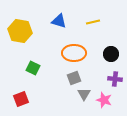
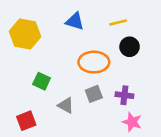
black circle: (111, 54) -> (130, 47), moved
purple cross: (115, 79) -> (124, 95), moved
gray triangle: (84, 94) -> (66, 105), moved, turned -32

